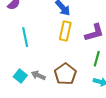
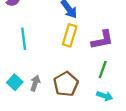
gray arrow: (38, 75) -> (35, 83), turned 80

